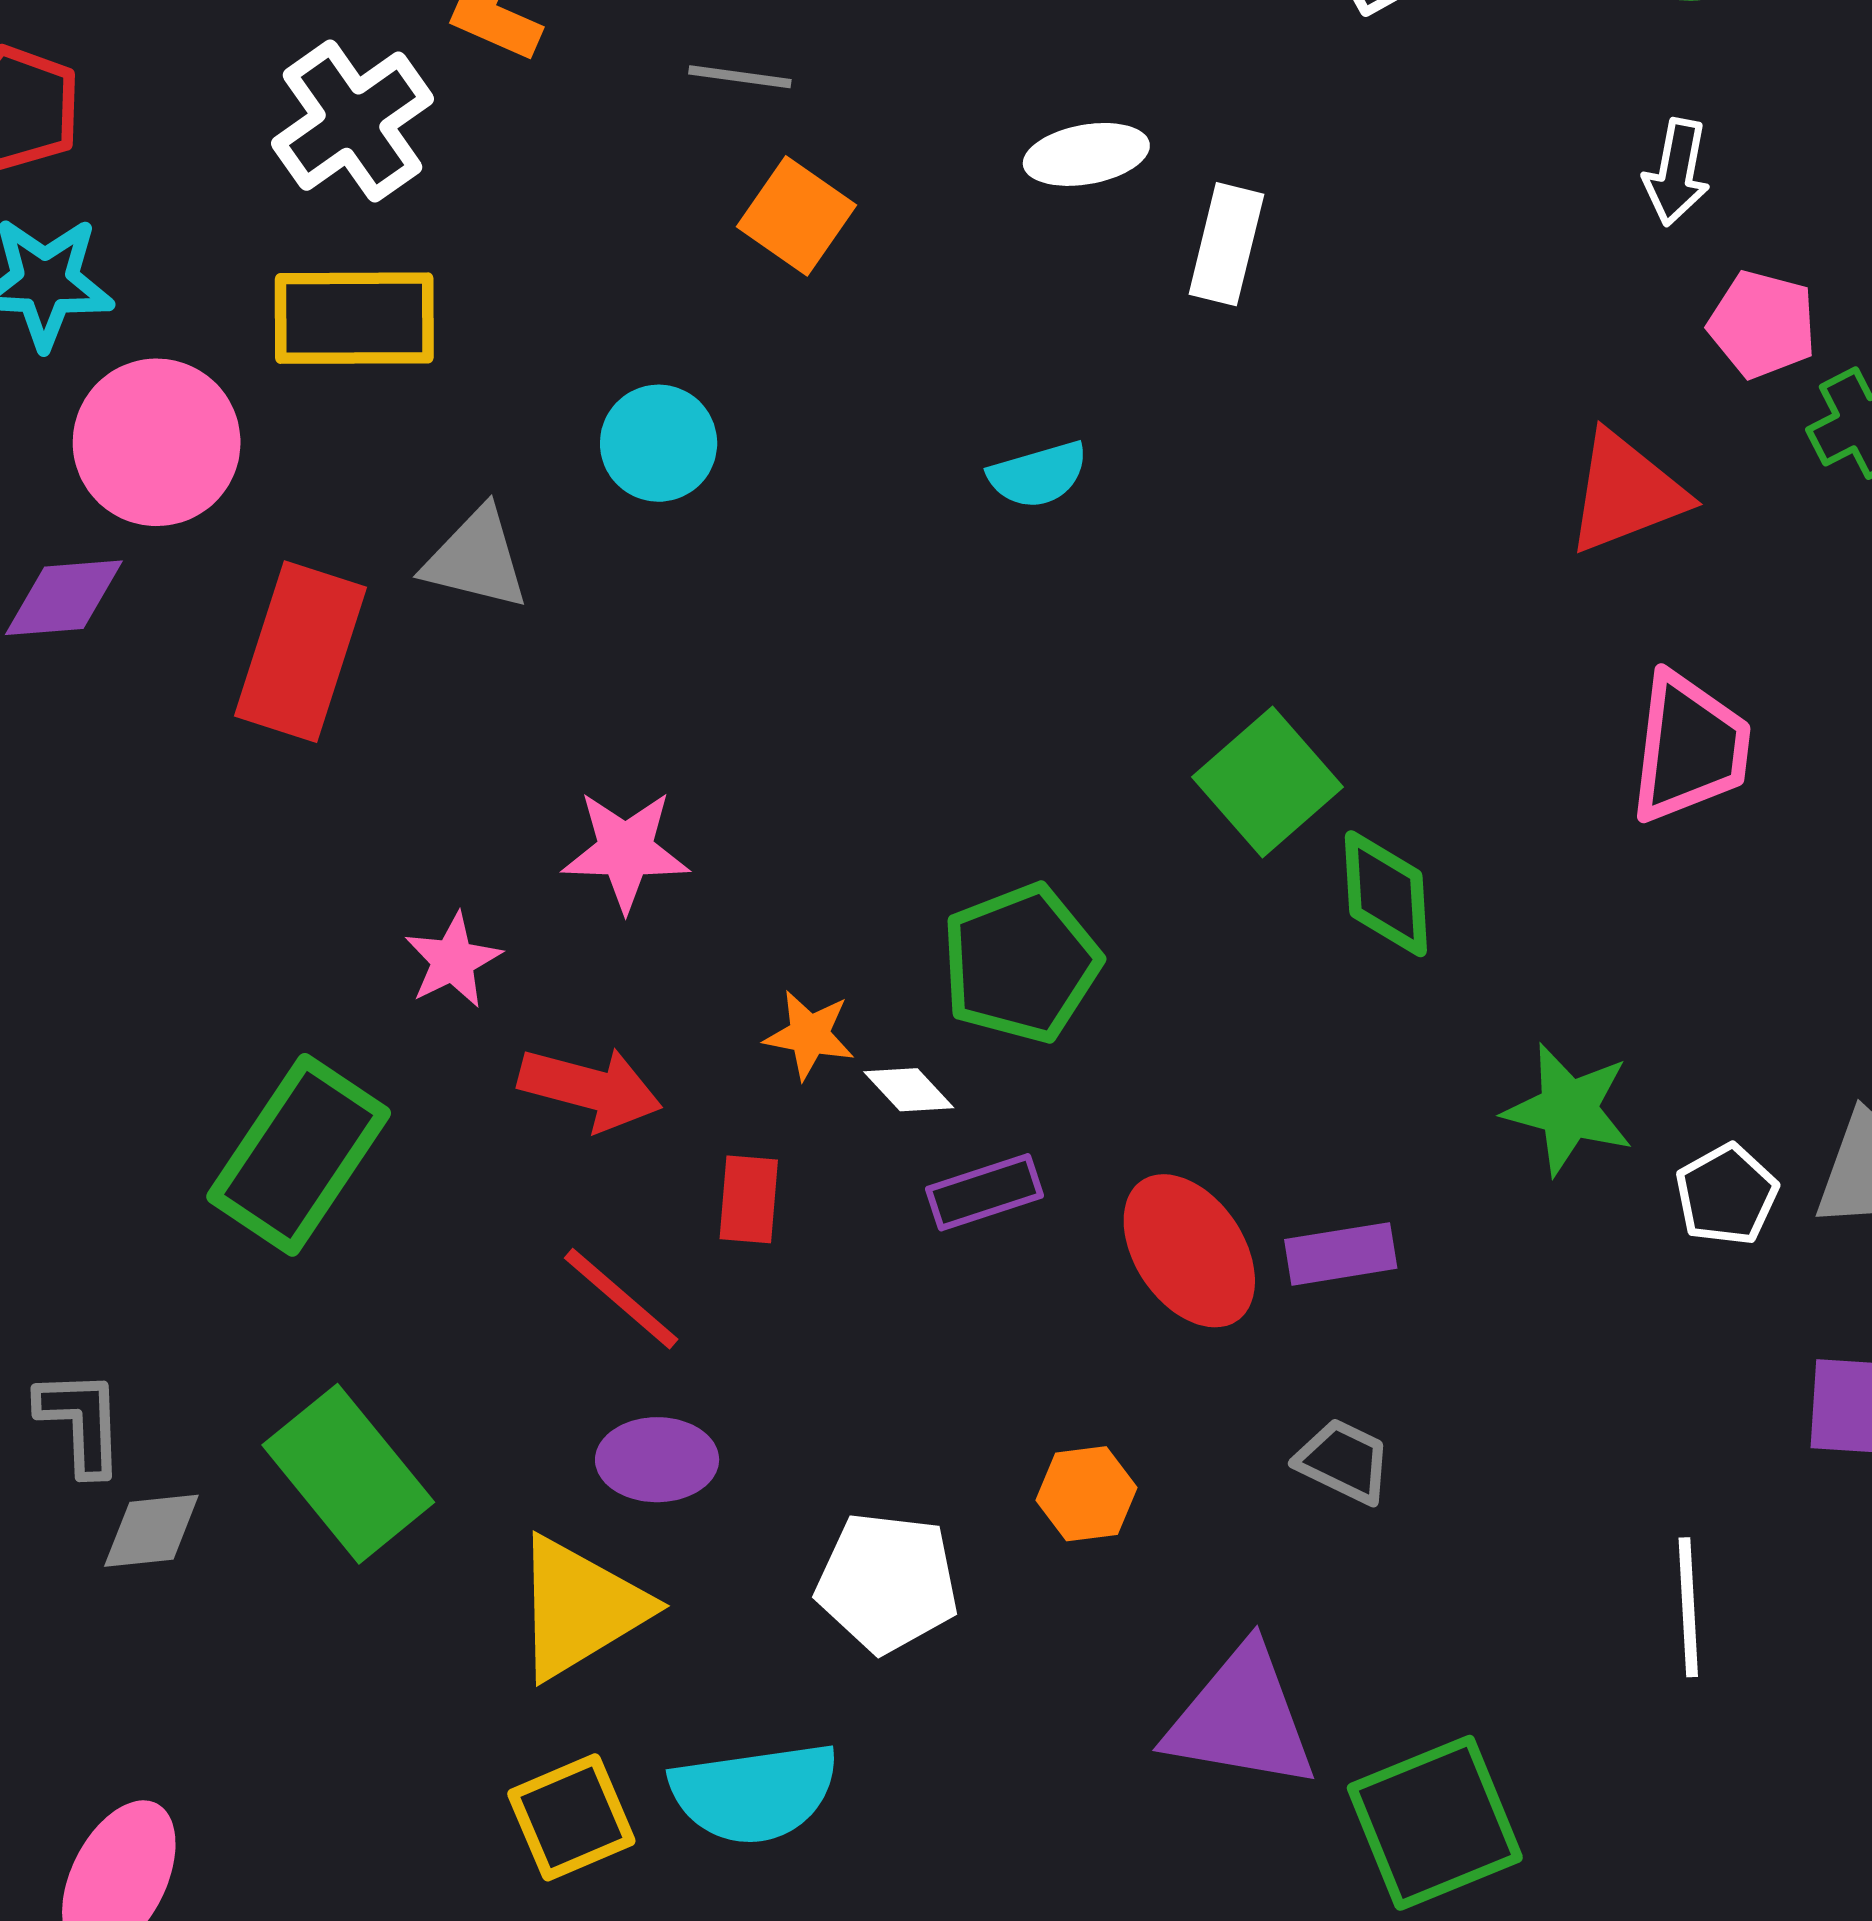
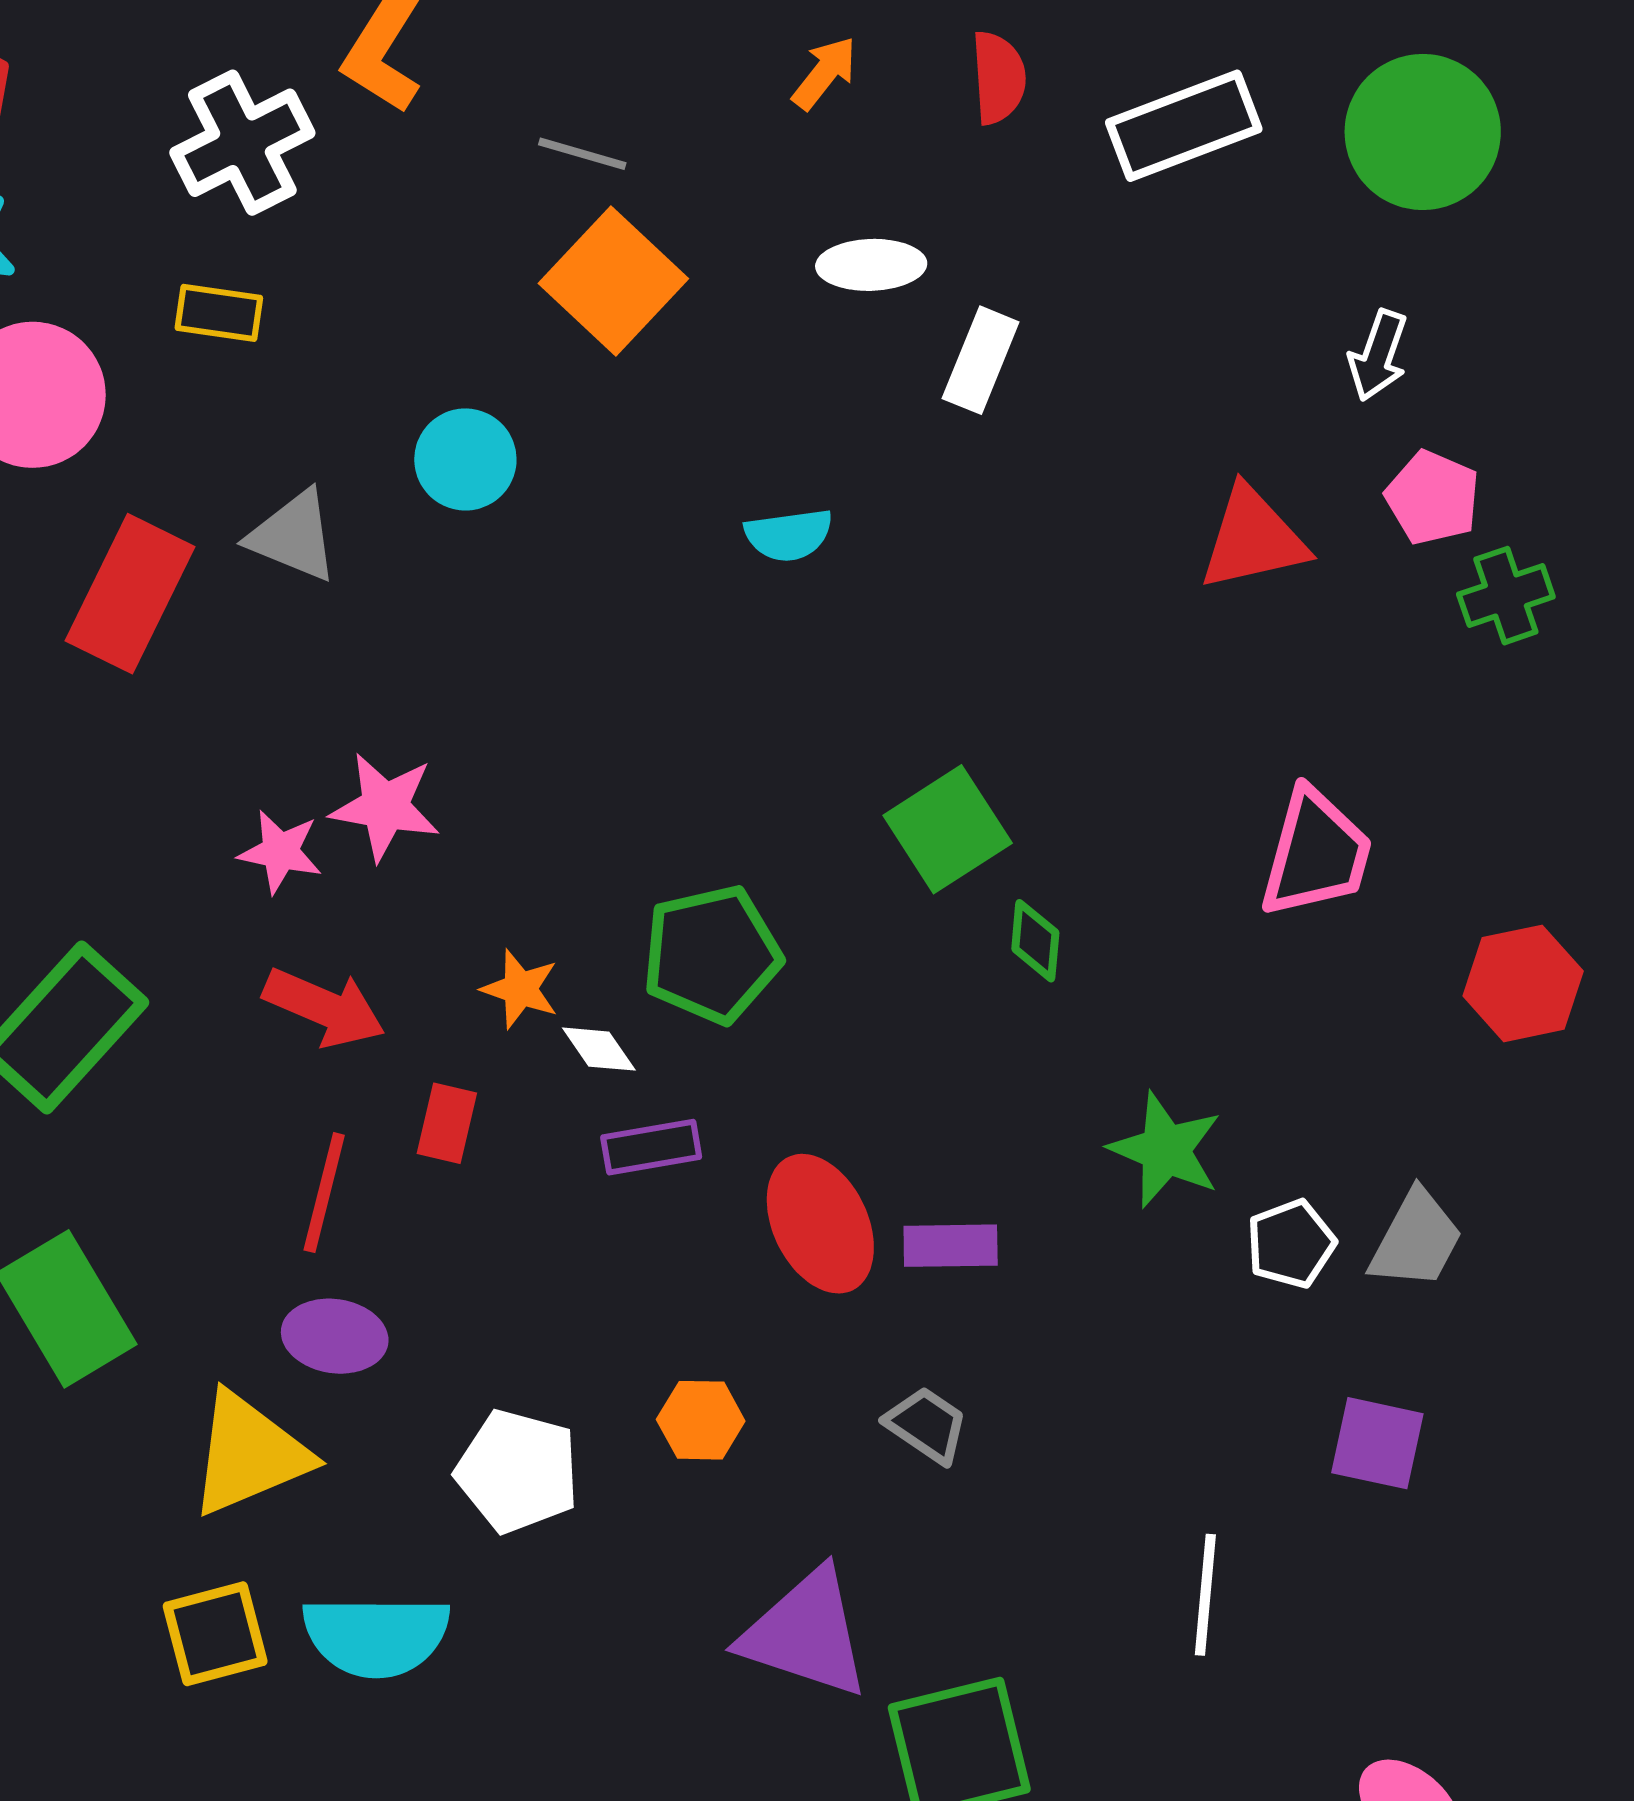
orange square: (797, 216) -> (613, 281), size x1.4
yellow rectangle: (354, 318) -> (219, 313), size x0.6
red triangle: (1626, 493) -> (1253, 539), moved
green diamond: (1386, 894) -> (1035, 941), size x0.7
pink star: (453, 960) -> (280, 852), moved, turned 30
red line: (621, 1299) -> (324, 1193), turned 55

